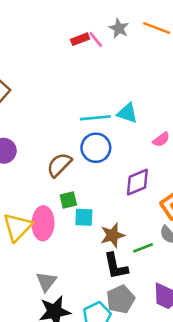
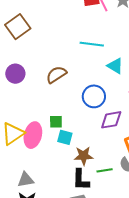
cyan line: (95, 118) -> (92, 44), moved
blue circle: (96, 148) -> (94, 96), moved
brown semicircle: (59, 165) -> (56, 75), moved
gray triangle: (46, 281) -> (26, 180), turned 30

